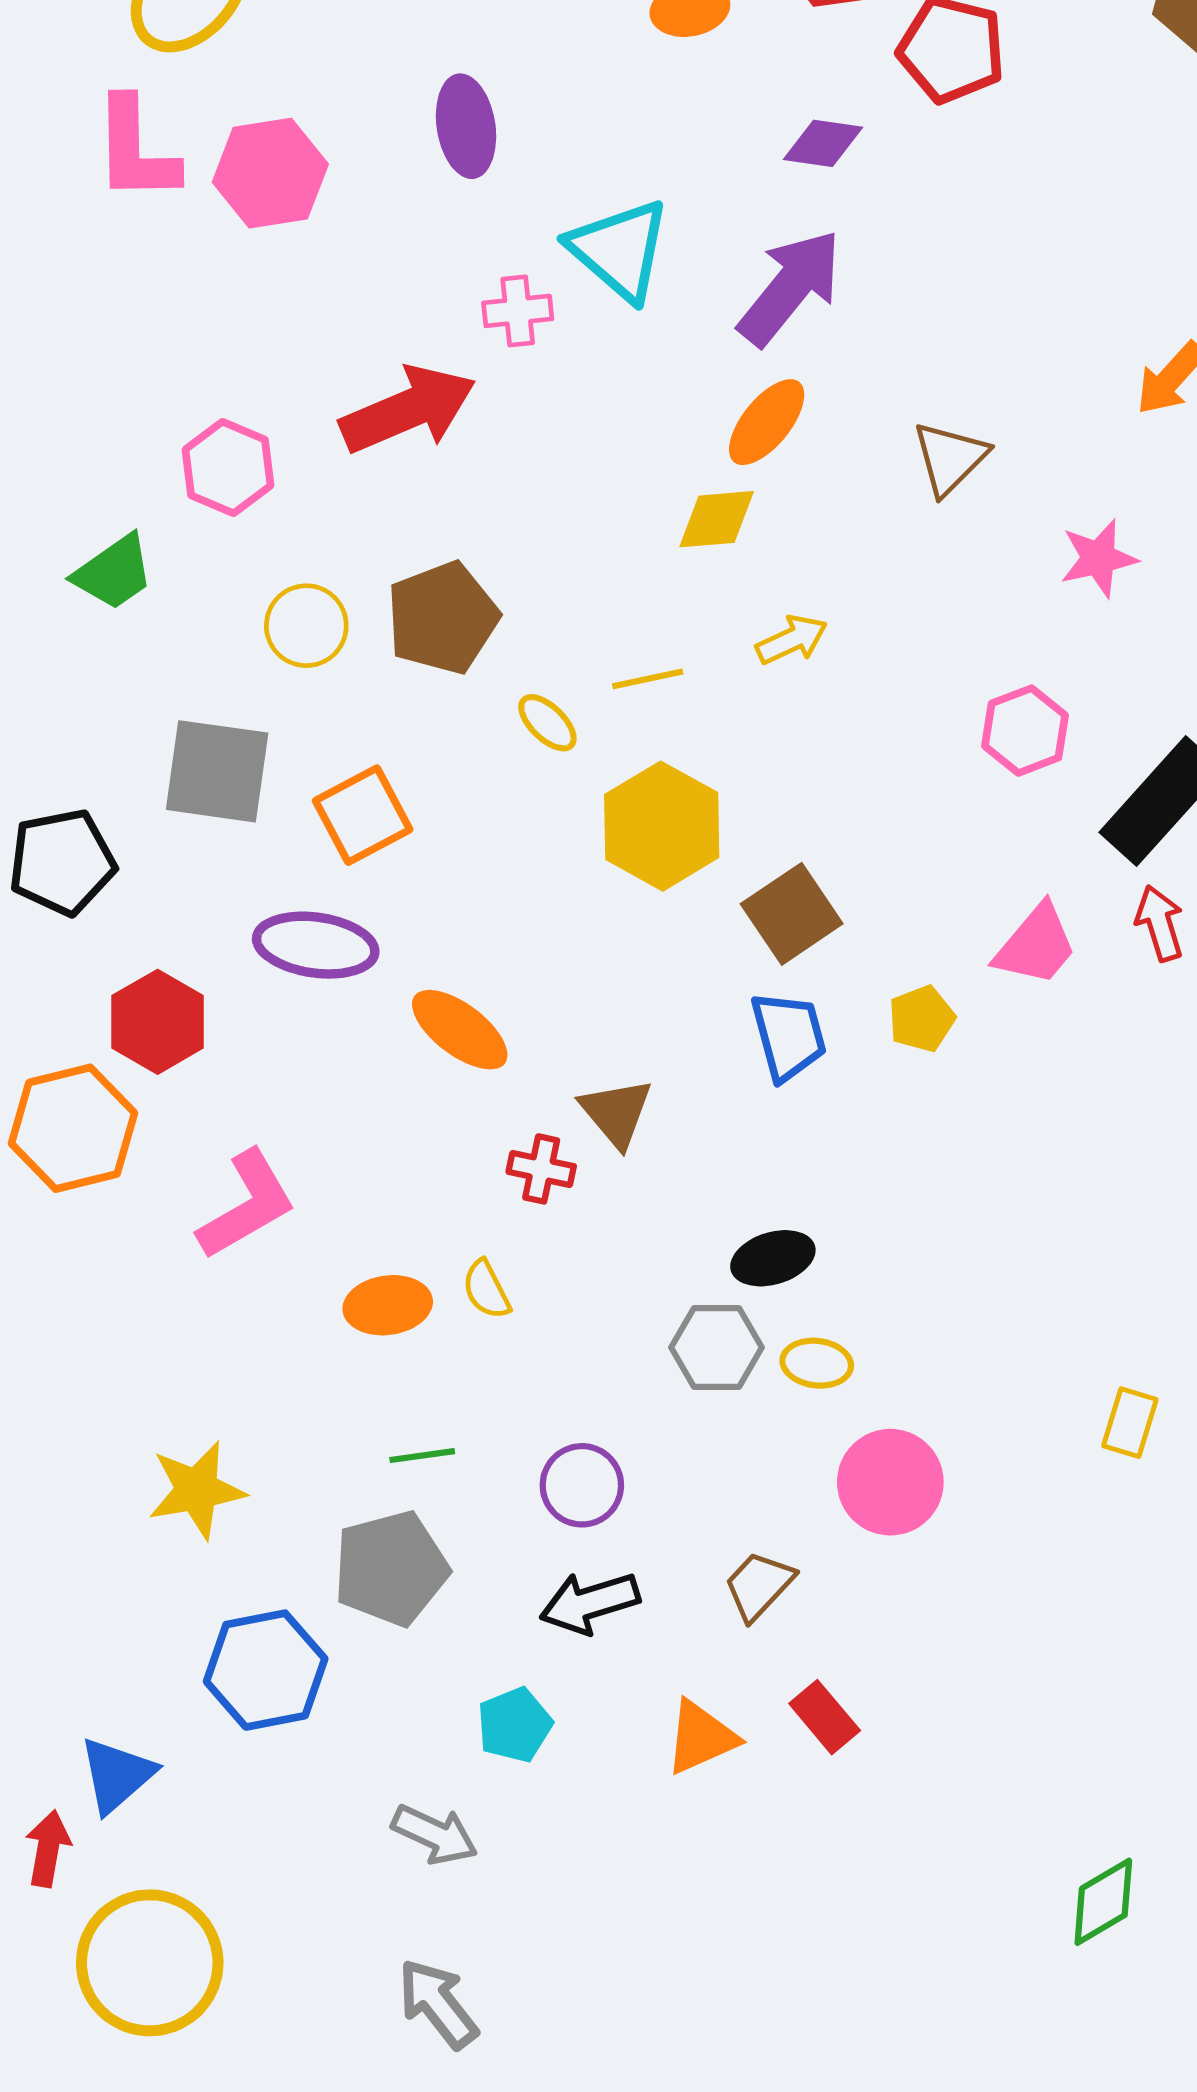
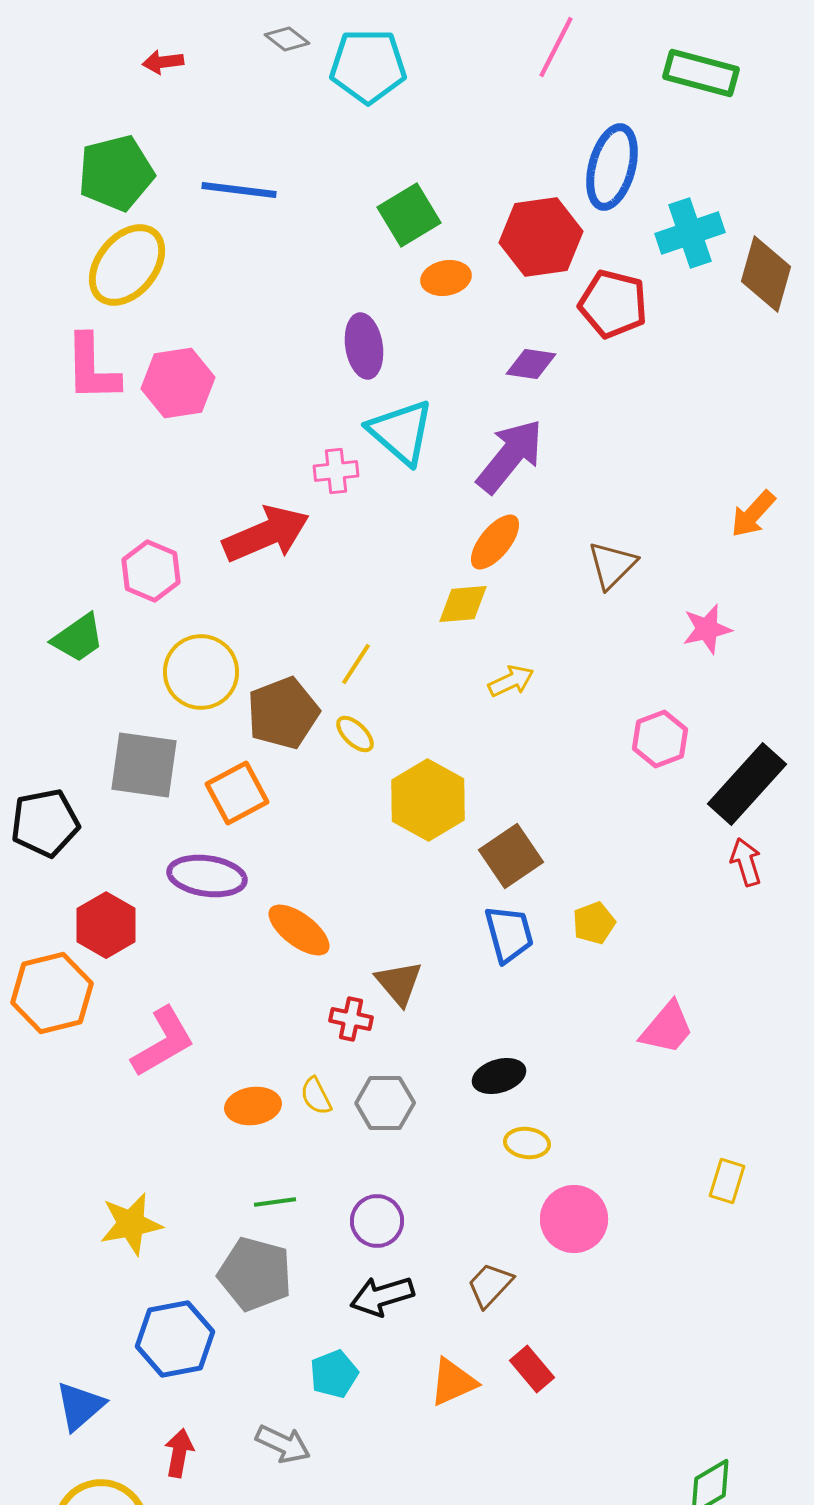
purple ellipse: (466, 126) -> (364, 346), moved
brown pentagon: (443, 618) -> (283, 713), moved
yellow circle: (306, 626) -> (201, 672), size x1.4
yellow line: (648, 679) -> (356, 664), moved, turned -45
pink trapezoid: (1036, 945) -> (667, 1028), moved
gray hexagon: (717, 1347) -> (385, 1103), moved
gray pentagon: (391, 1568) -> (255, 1274), turned 30
red arrow: (48, 1849) -> (179, 1453), moved

